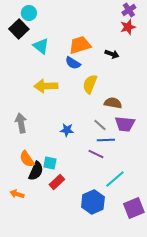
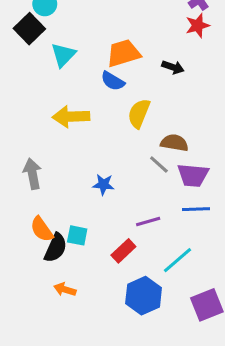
cyan triangle: (41, 46) -> (63, 55), turned 36
gray line: (100, 125) -> (159, 164), moved
blue line: (106, 140) -> (196, 209), moved
purple line: (96, 154) -> (148, 222), turned -42
red rectangle: (57, 182) -> (123, 251), moved
orange arrow: (17, 194) -> (65, 289), moved

